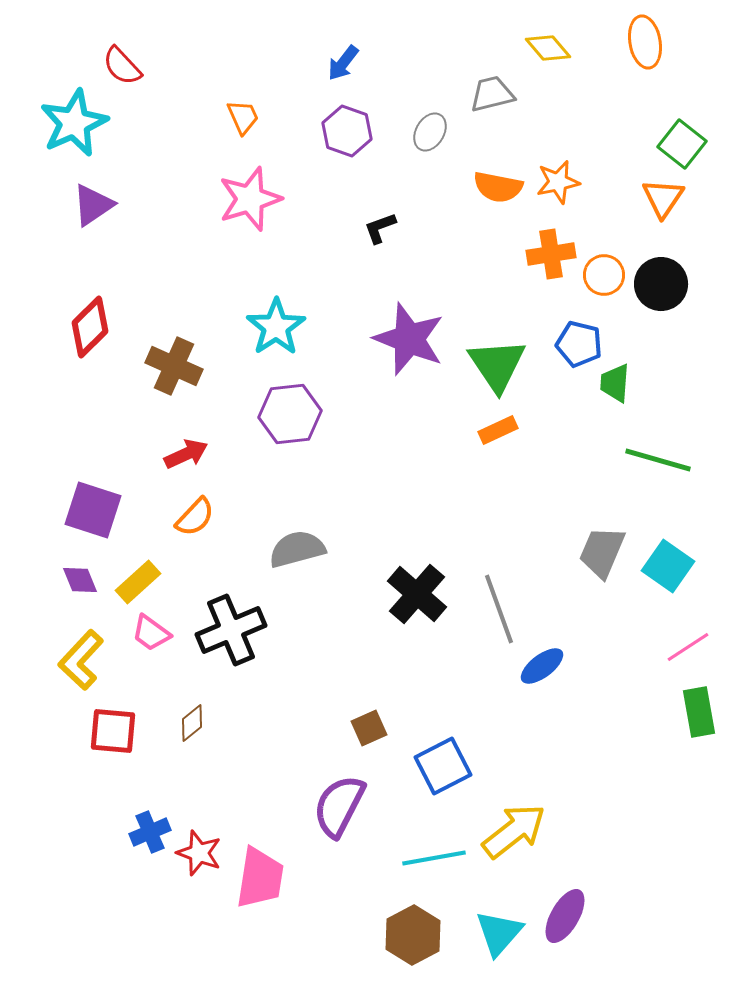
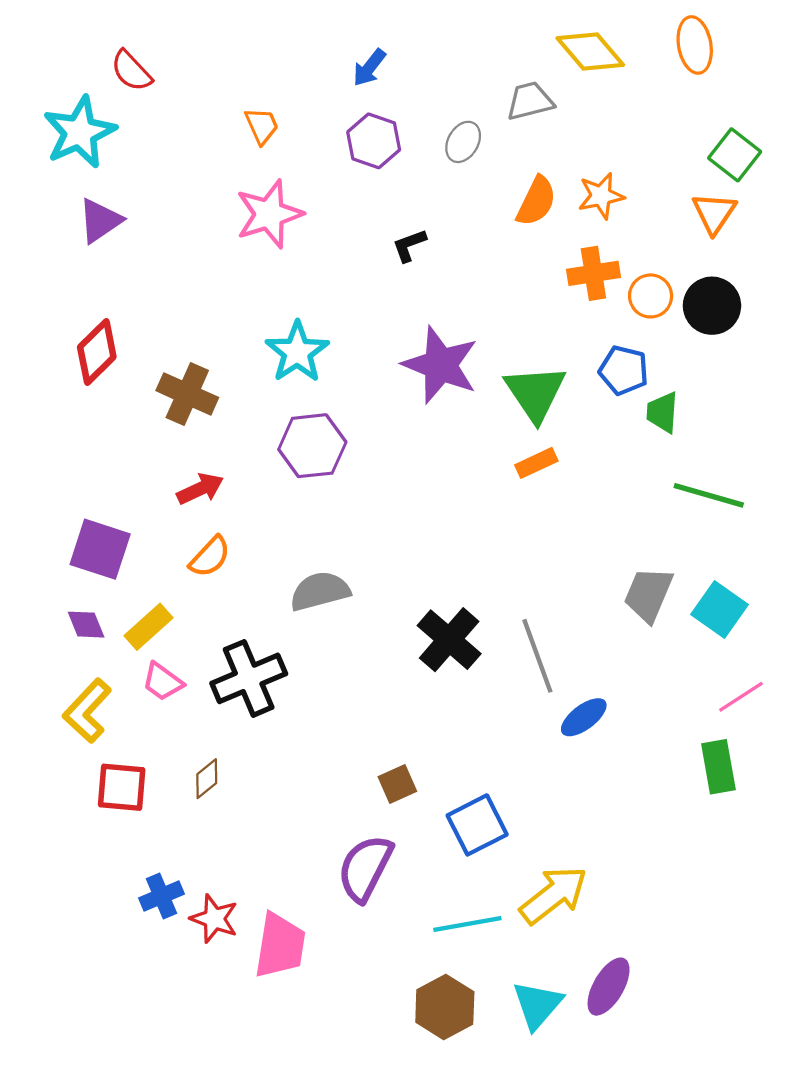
yellow diamond: (548, 48) -> (590, 51), size x1.4
orange semicircle: (498, 187) -> (536, 201), turned -75
green rectangle: (699, 712) -> (718, 767), moved

